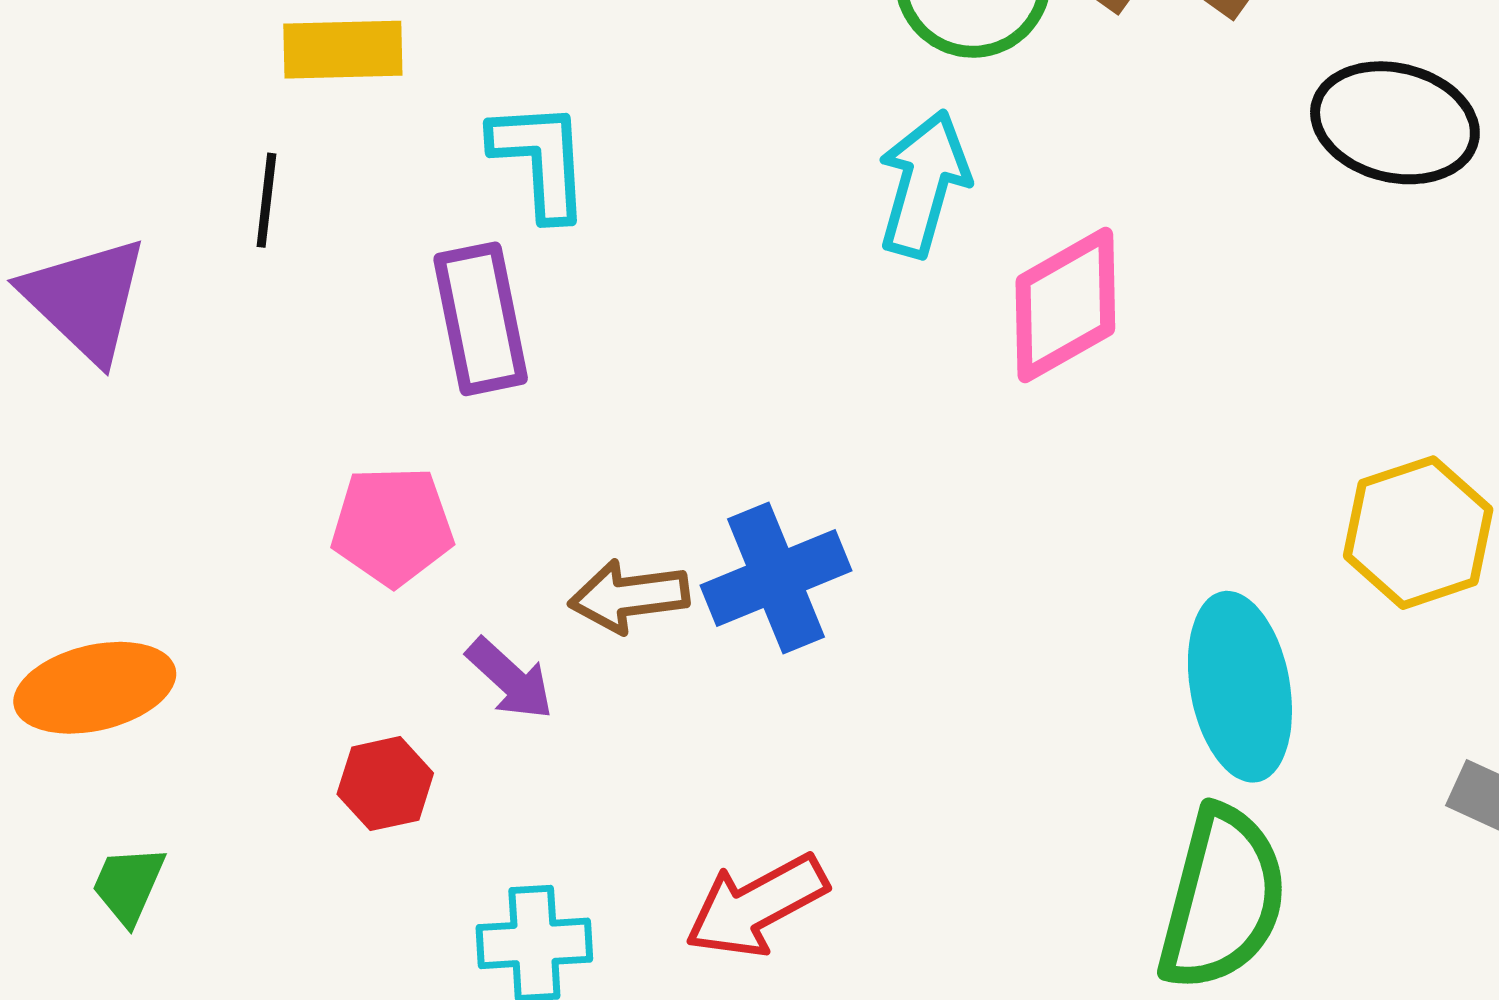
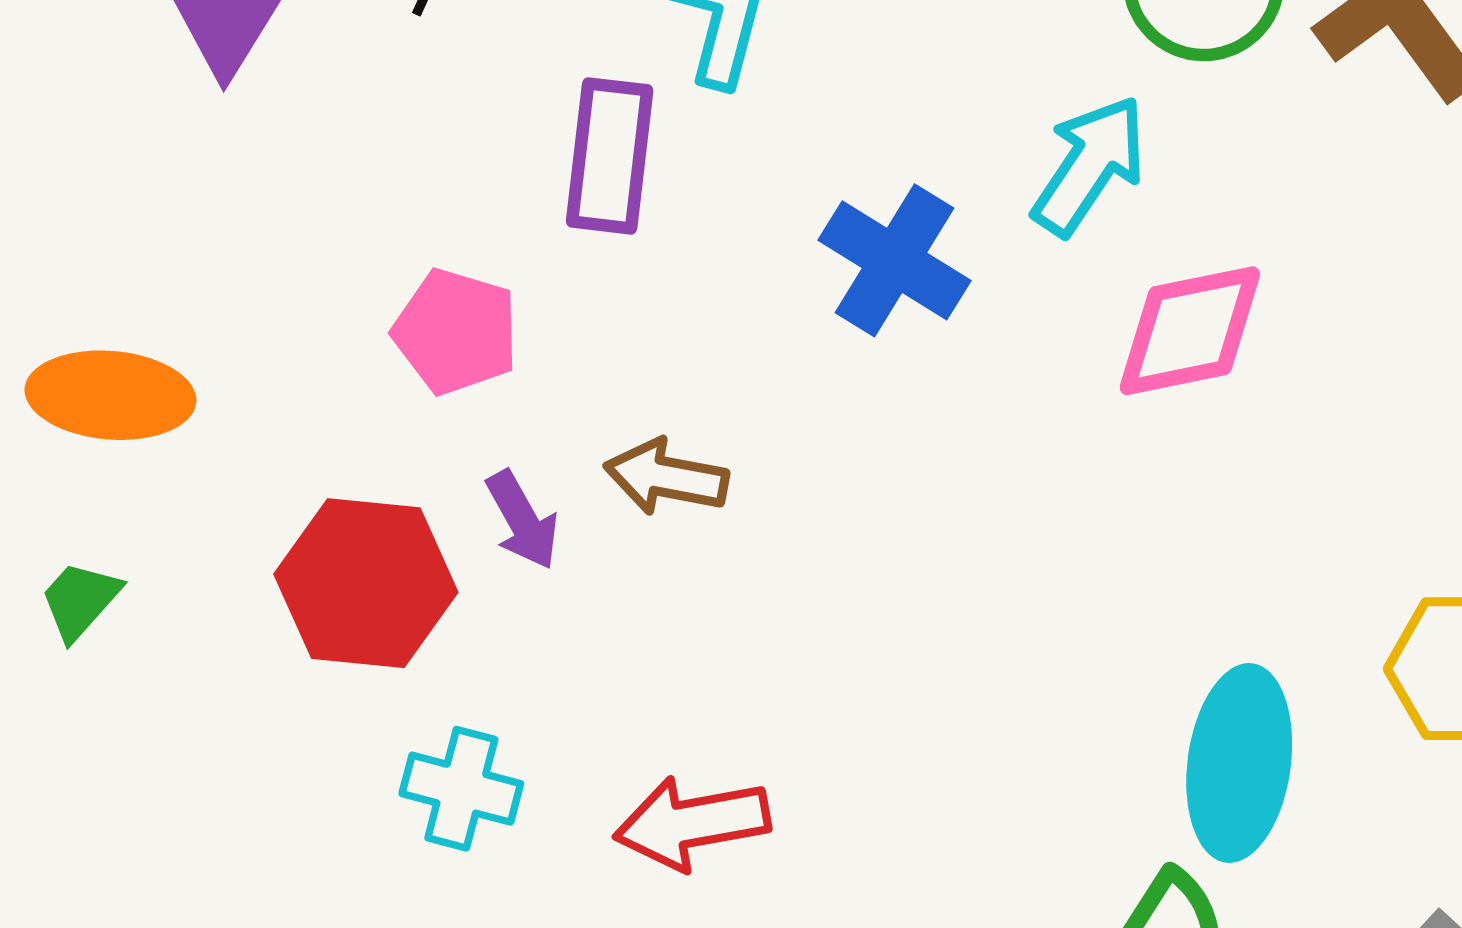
blue cross: (776, 578) -> (895, 260), moved, turned 36
red hexagon: (385, 784) -> (366, 583), size x1.8

